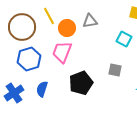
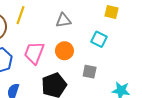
yellow line: (49, 16) -> (21, 15), turned 48
orange circle: (67, 28) -> (64, 51), moved

